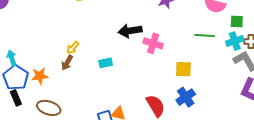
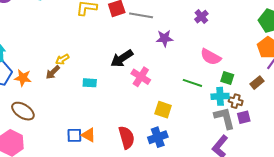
black arrow: (130, 31) -> (122, 58), turned -40

